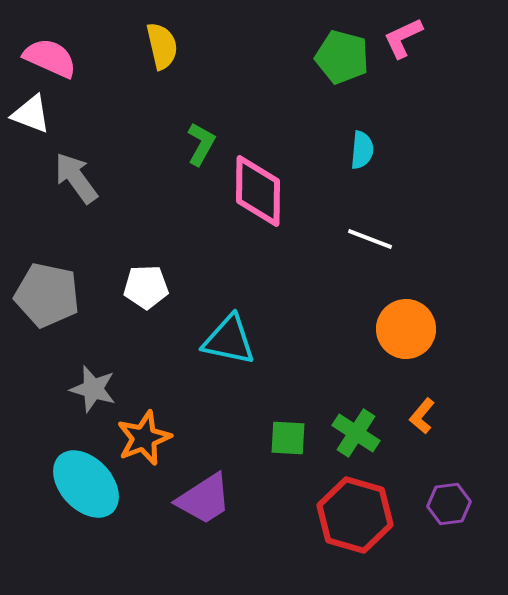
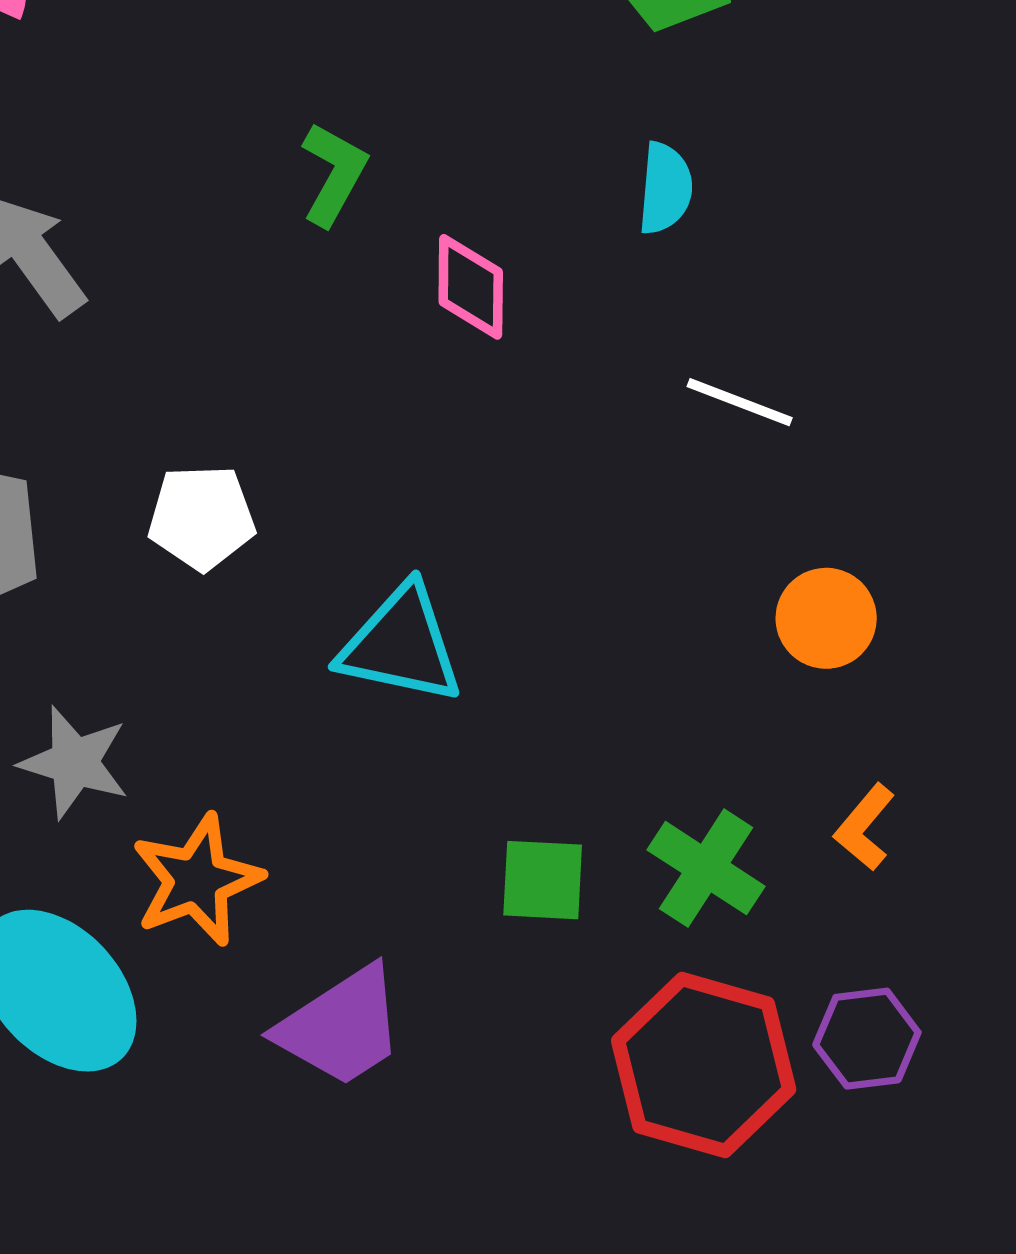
cyan semicircle: (362, 150) -> (665, 188), moved
pink diamond: (258, 191) -> (471, 287), size x0.6
orange circle: (406, 329) -> (826, 618), size x0.7
purple hexagon: (449, 504) -> (867, 1039), moved

